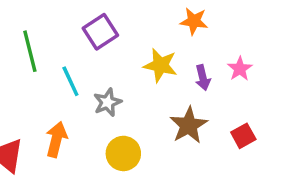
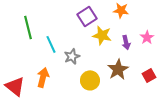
purple square: (100, 32) -> (87, 16), moved
yellow circle: (123, 153) -> (90, 80), moved

